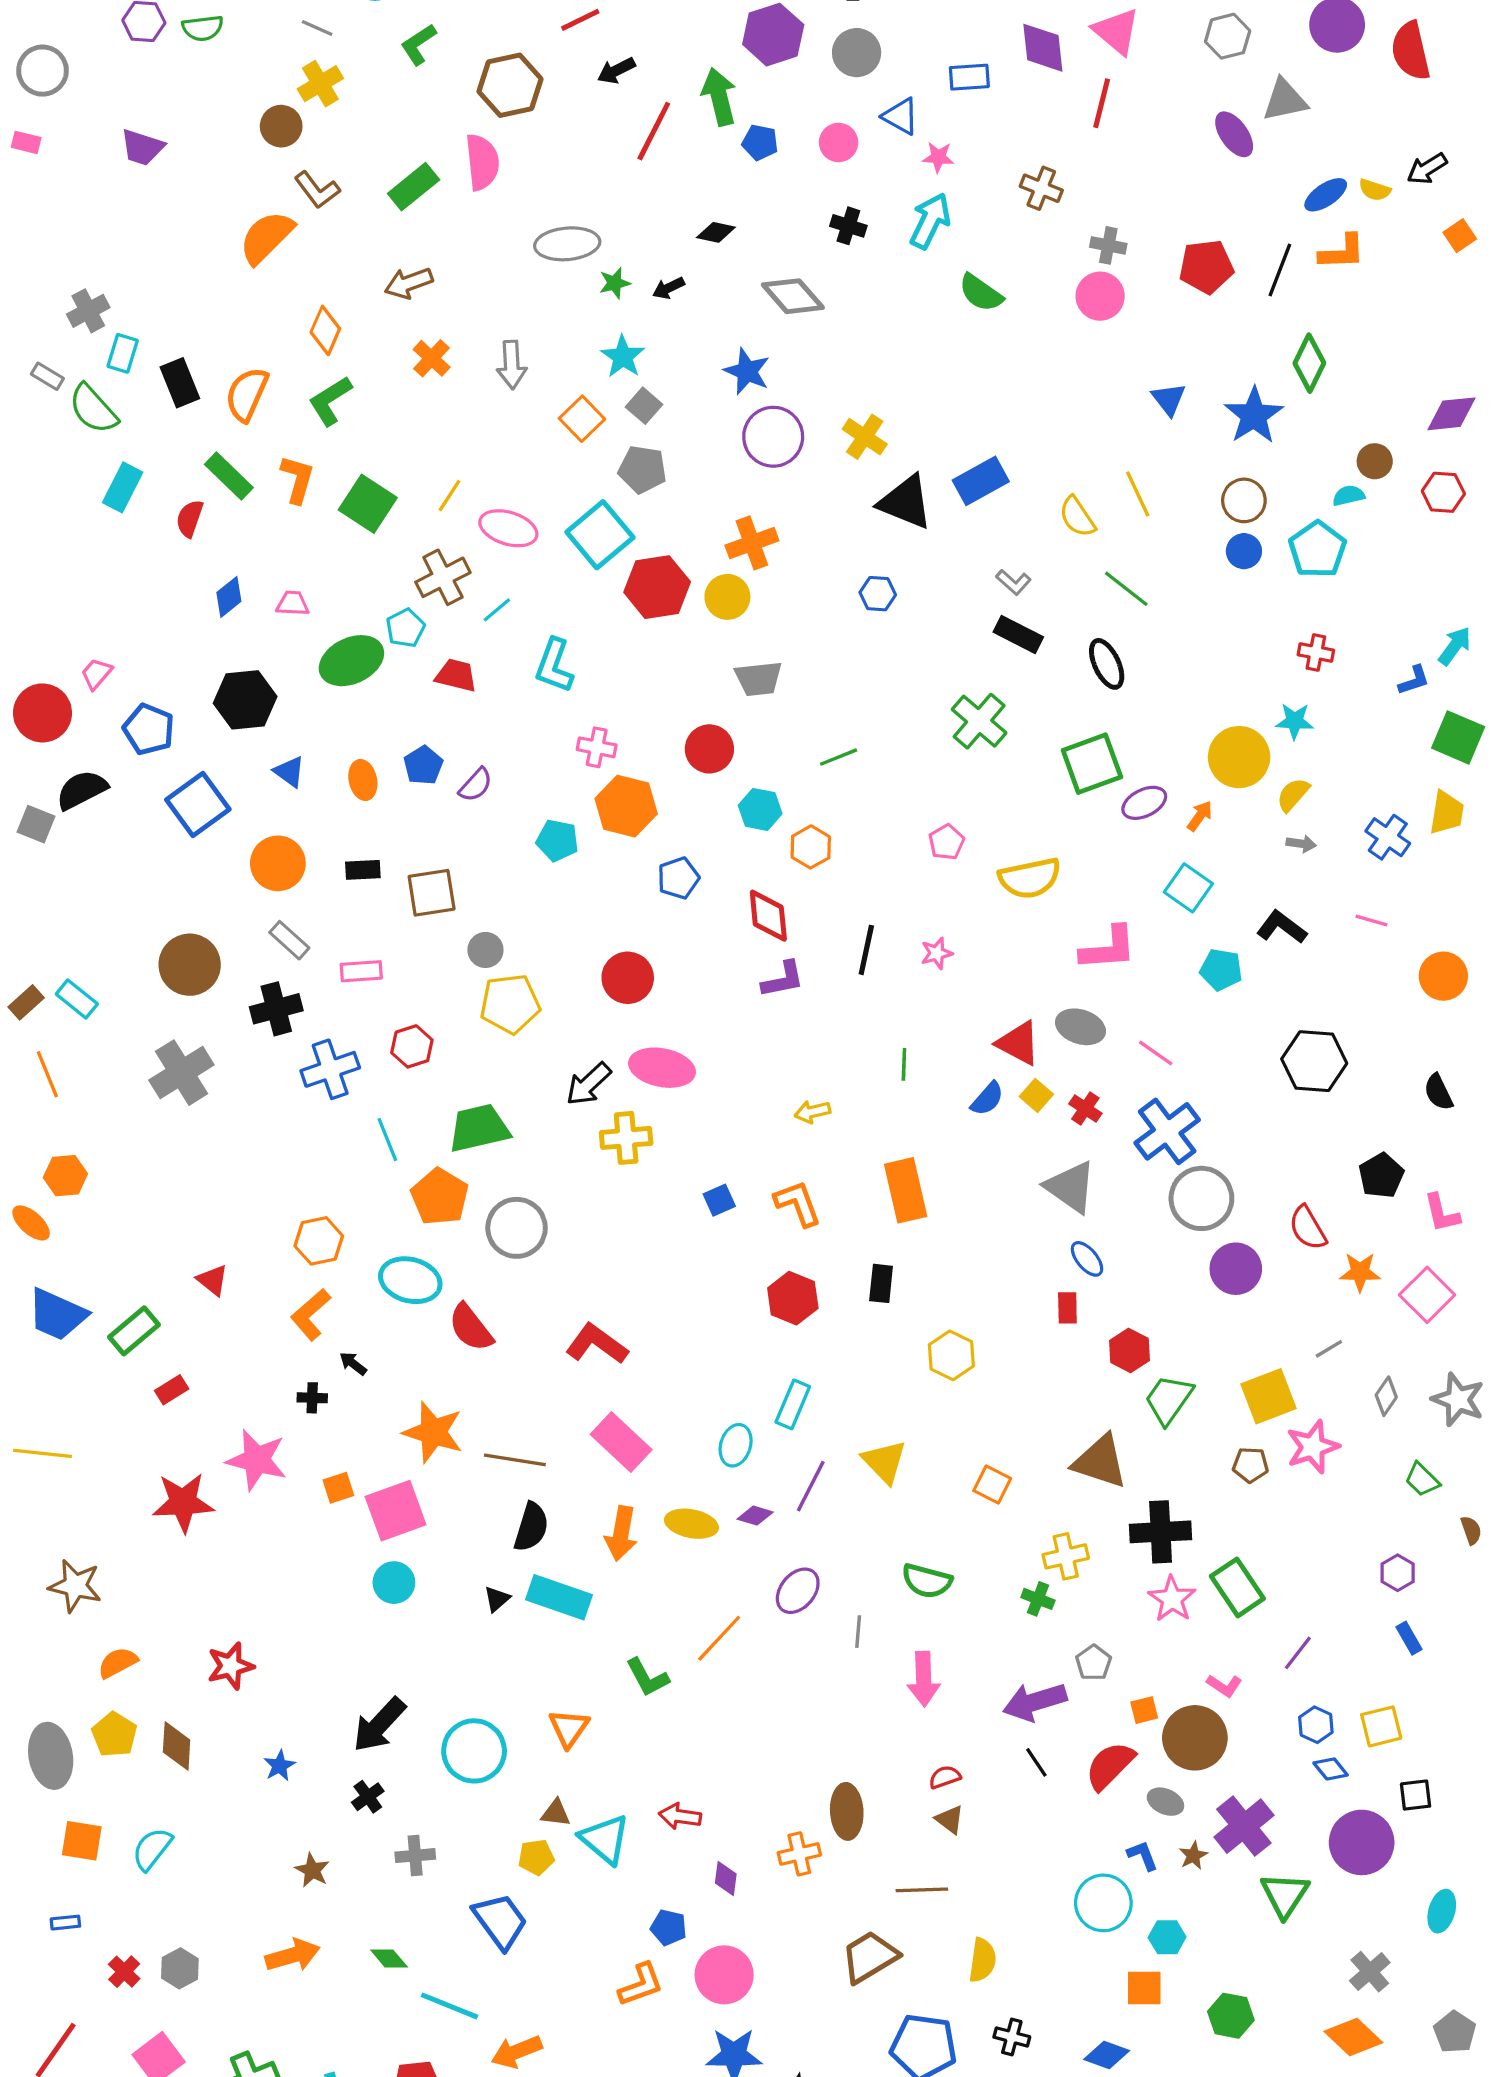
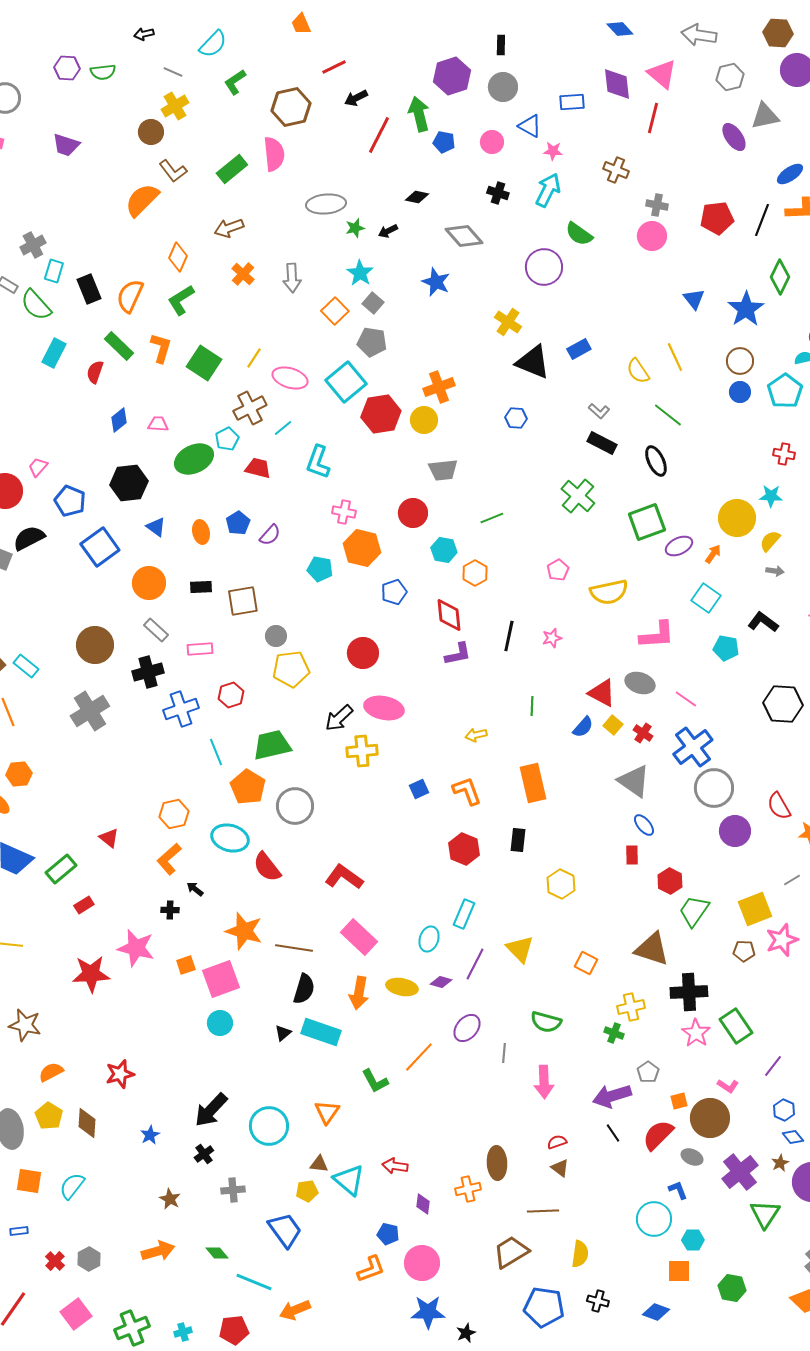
purple circle: (773, 437) -> (544, 267), moved
blue rectangle: (981, 481) -> (579, 349), size x0.7
brown star: (1193, 1856) -> (780, 1163), moved

